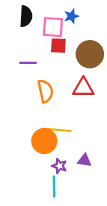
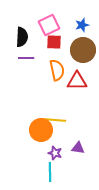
black semicircle: (26, 16) -> (22, 37), moved
blue star: (71, 16) -> (82, 25), moved
pink square: (53, 27) -> (49, 25), turned -30
orange semicircle: (45, 91) -> (57, 70), moved

